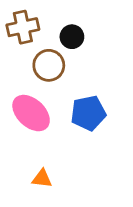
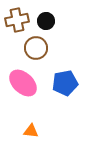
black circle: (72, 37) -> (46, 21), moved

